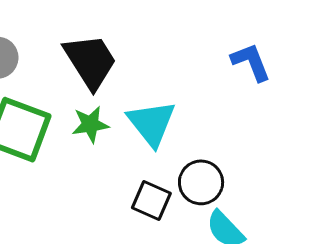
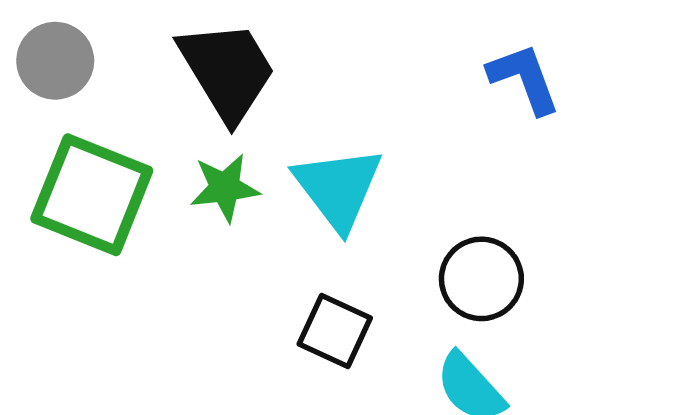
black circle: (201, 182) -> (481, 279), moved

